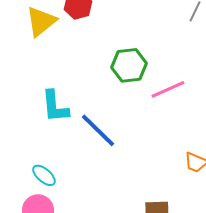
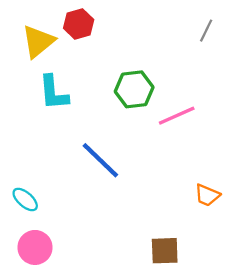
cyan L-shape: (55, 106) -> (54, 93), moved
cyan ellipse: (44, 175) -> (25, 199), moved

